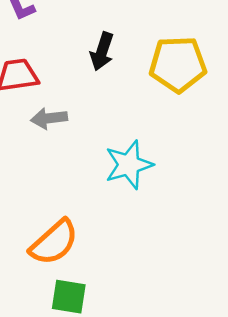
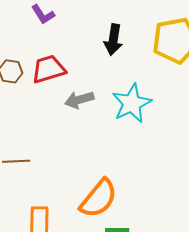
cyan star: (129, 165) -> (132, 103), moved

